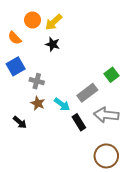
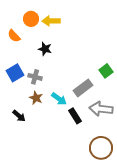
yellow arrow: (54, 22) -> (51, 21), turned 42
black star: (53, 44) -> (45, 49), moved
blue square: (16, 66) -> (15, 73), moved

